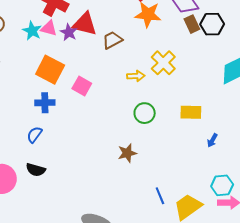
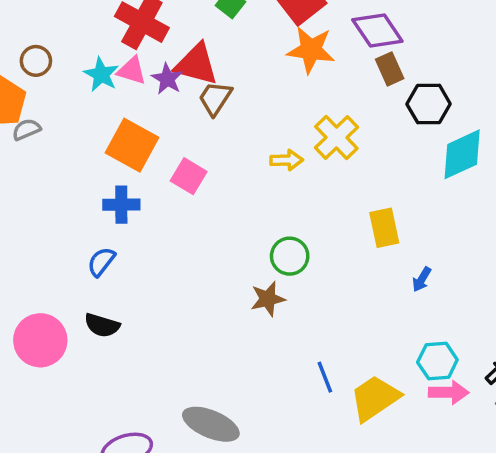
black hexagon: (212, 24) -> (429, 104), moved
brown trapezoid: (112, 40) -> (215, 98), moved, turned -30
yellow rectangle: (191, 112) -> (384, 228), turned 75
green circle: (145, 113) -> (290, 256), moved

